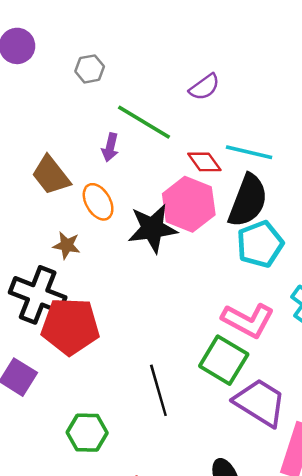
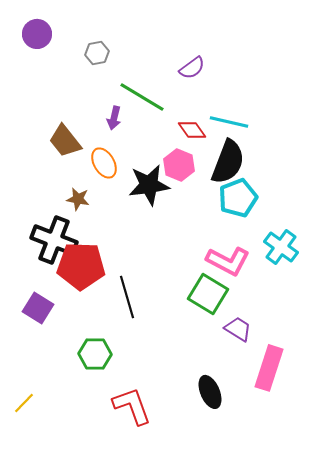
pink hexagon: (189, 204) -> (179, 165), size x0.7
black line: (158, 390) -> (127, 297), moved
purple trapezoid: (260, 402) -> (238, 329), size x0.6

